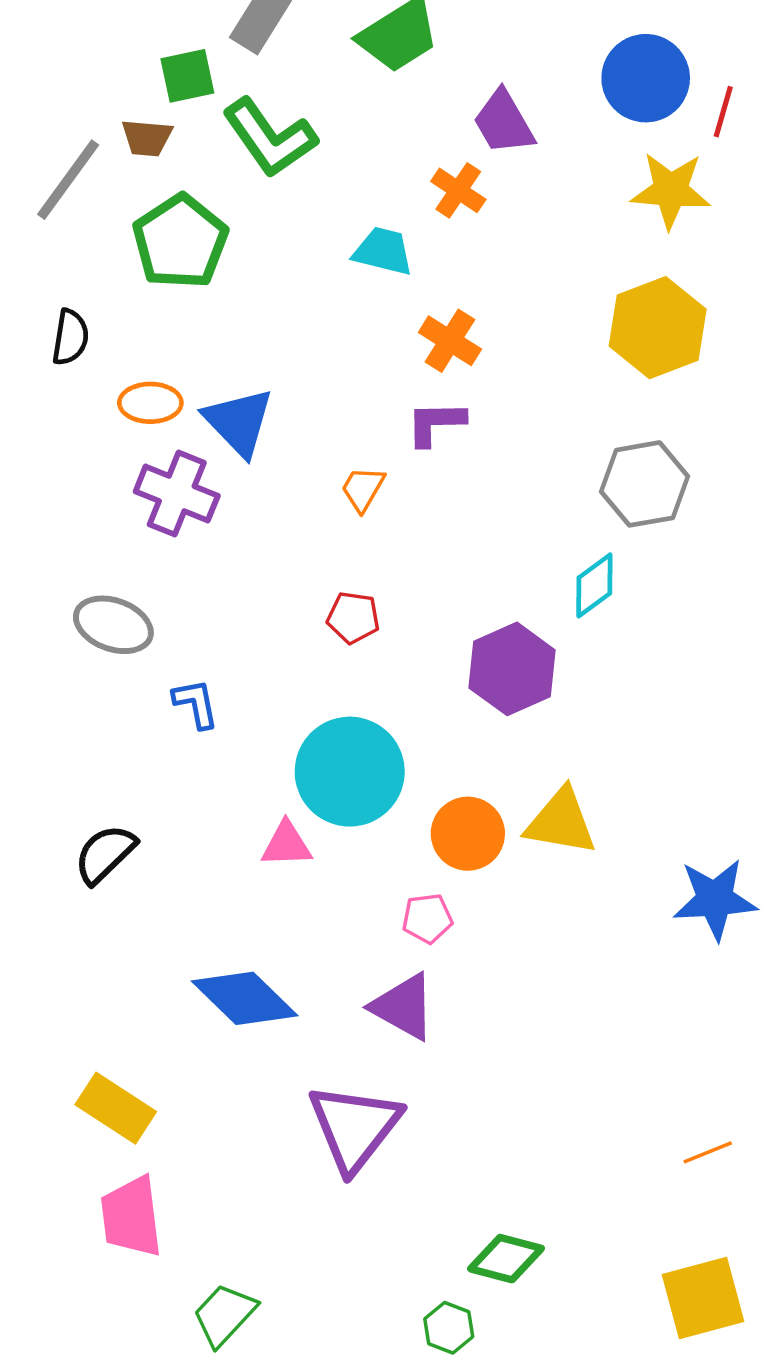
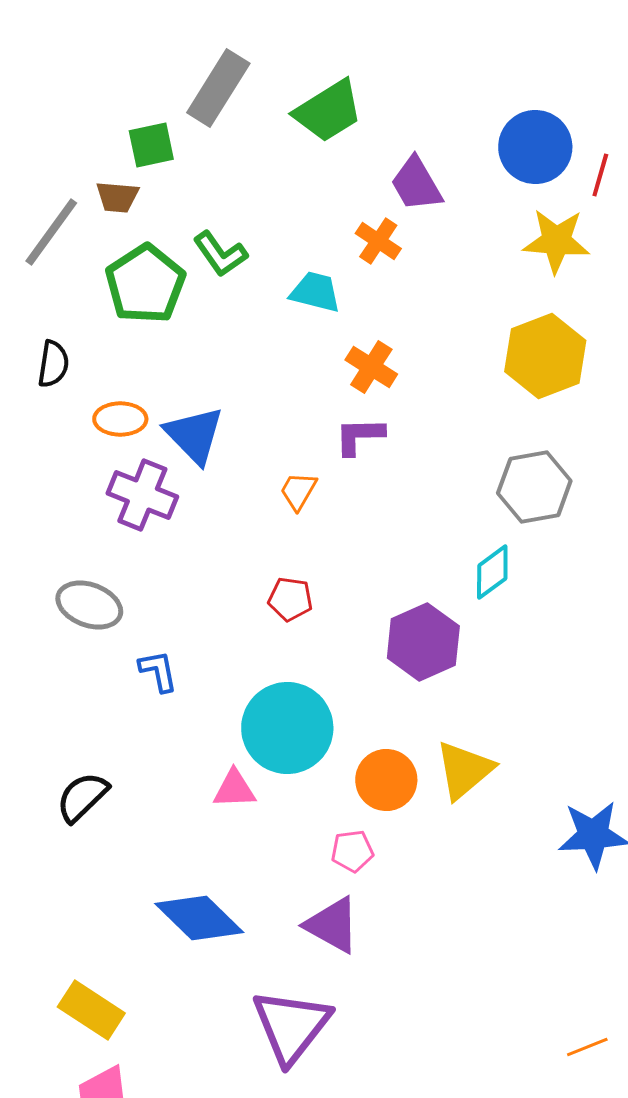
green L-shape: (270, 138) -> (220, 254), moved, size x0.7
yellow triangle: (561, 822) -> (464, 770), turned -50

